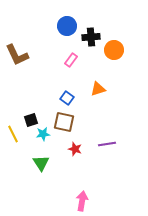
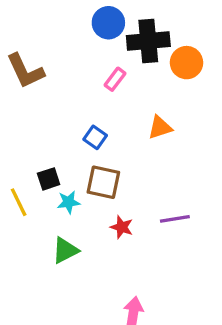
black cross: (91, 37) -> (148, 41), size x1.4
blue square: (67, 98) -> (95, 137), moved
green triangle: (41, 163) -> (65, 250), turned 36

